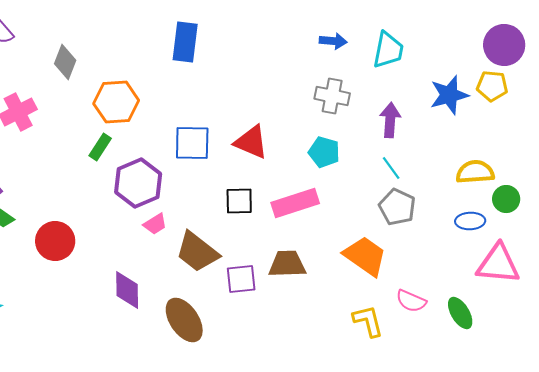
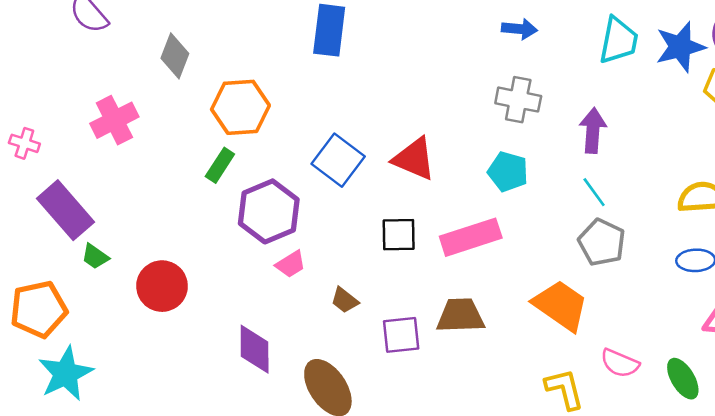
cyan trapezoid: (388, 50) -> (619, 40), moved
blue star: (449, 95) -> (680, 47), moved
blue square: (192, 143) -> (338, 160), turned 36
brown trapezoid: (197, 252) -> (345, 300), size x0.5

